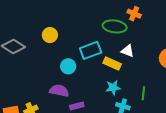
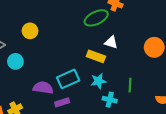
green ellipse: (115, 26) -> (96, 18), turned -30
cyan rectangle: (91, 50) -> (68, 79), moved
cyan circle: (68, 66) -> (15, 61), moved

